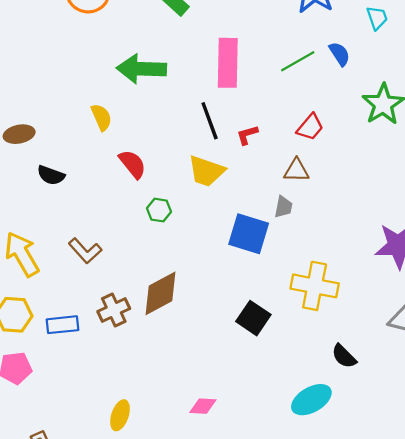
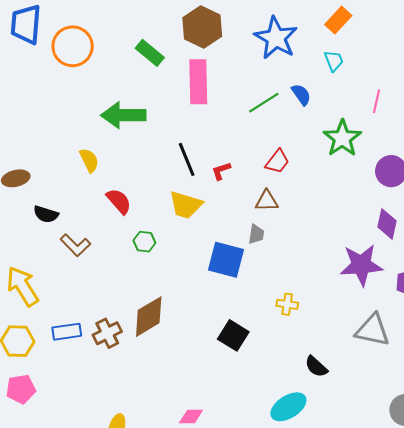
pink rectangle: (228, 63) -> (198, 82), moved
brown L-shape: (85, 251) -> (75, 245), moved
yellow cross: (315, 286) -> (287, 304), size x0.5
blue rectangle: (62, 325) -> (67, 332), moved

